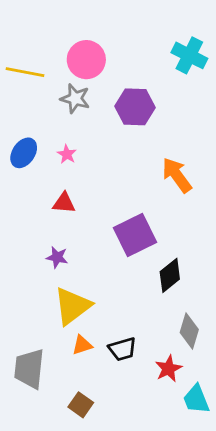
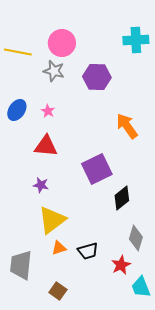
cyan cross: (189, 55) -> (136, 40), turned -30
red triangle: (64, 203) -> (46, 146), size x1.4

